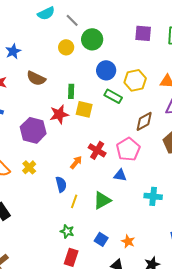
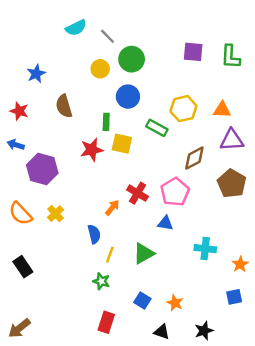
blue circle: (106, 70) -> (128, 97), moved
brown semicircle: (36, 78) -> (64, 106), turned 48
purple hexagon: (33, 130) -> (42, 169), moved
green star: (67, 231) -> (101, 281), moved

